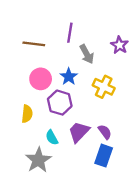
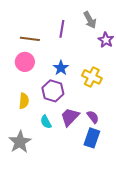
gray arrow: (87, 54) -> (90, 20), moved
pink circle: (41, 79) -> (25, 62), moved
gray star: (38, 160) -> (20, 142), moved

